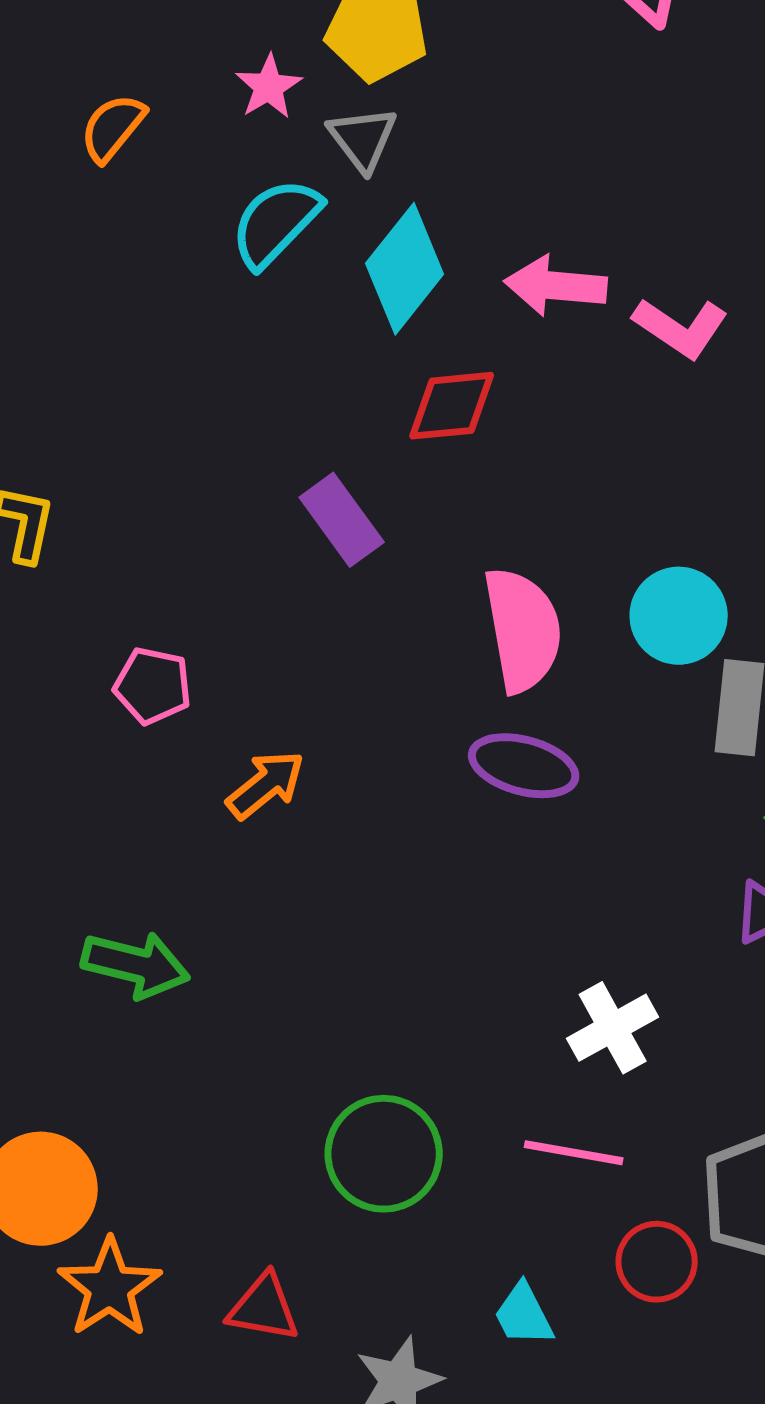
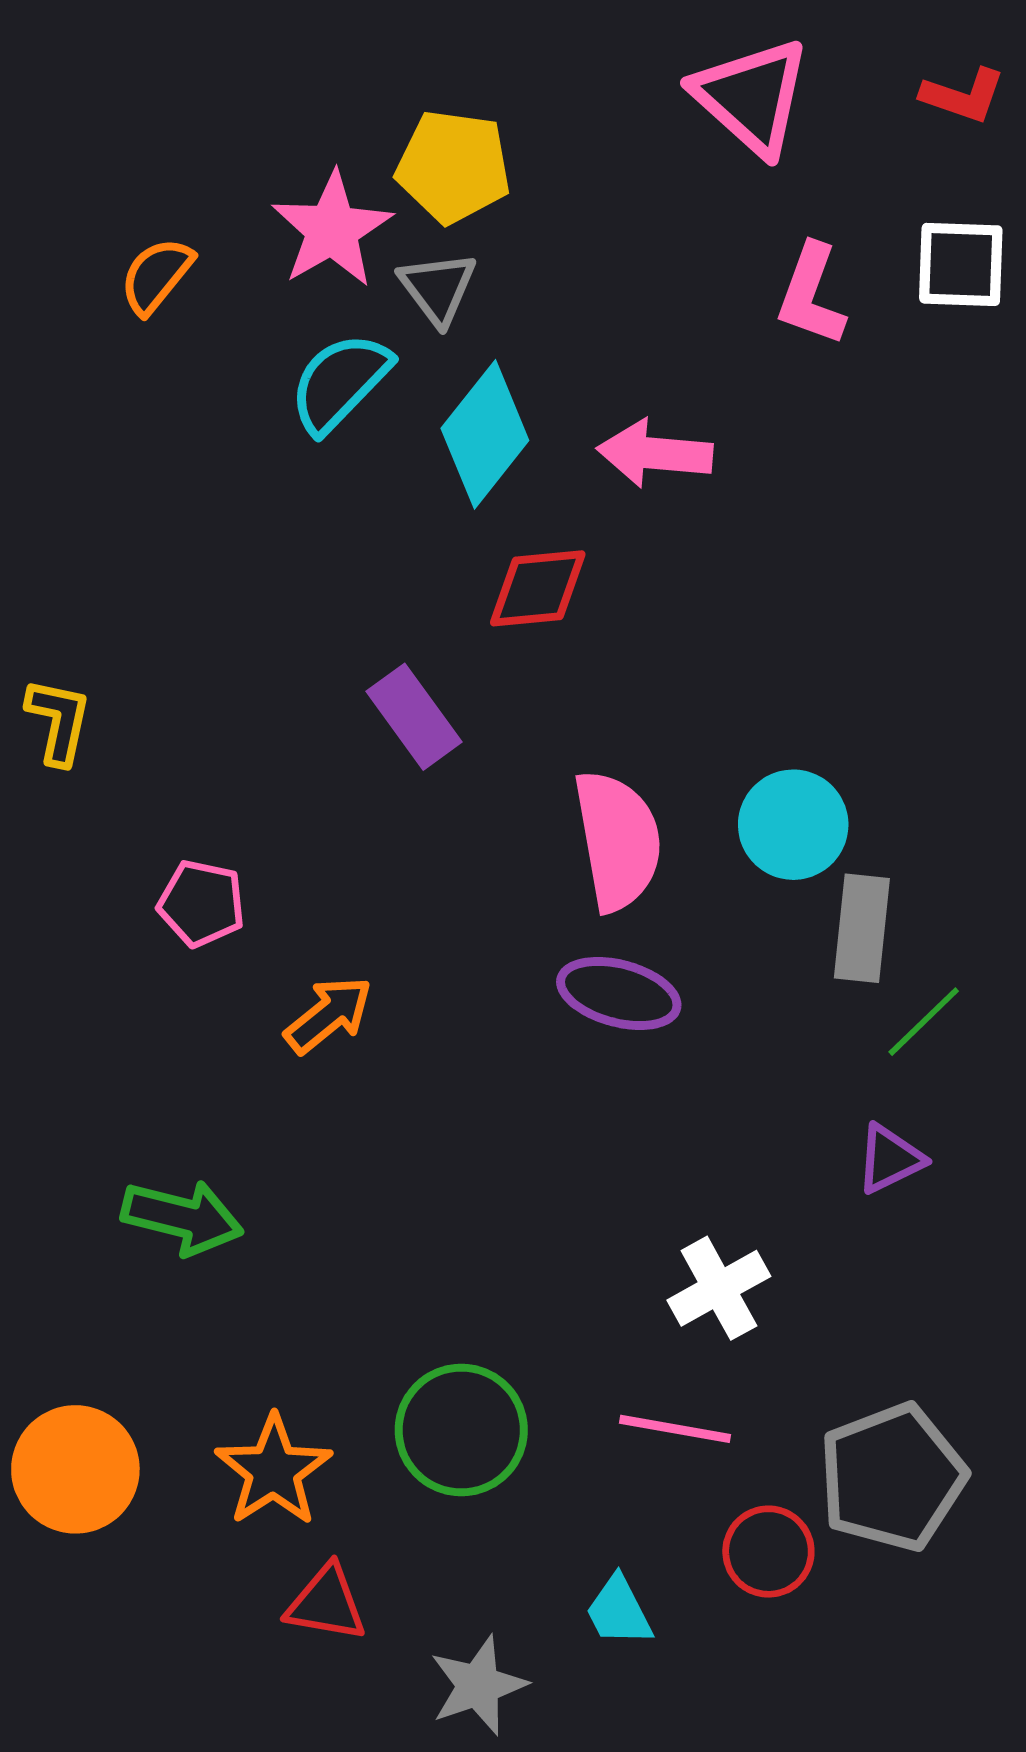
pink star: (269, 87) -> (332, 230), size x1.6
pink L-shape: (681, 328) -> (811, 295), moved, turned 76
orange star: (110, 1288) -> (273, 1471), moved

